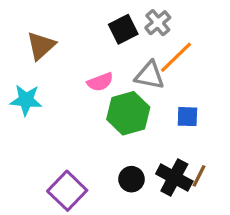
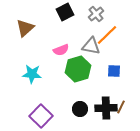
black square: (123, 29) -> (65, 12), moved
cyan star: (26, 100) -> (32, 74), moved
black cross: (174, 178) -> (106, 108), turned -30

